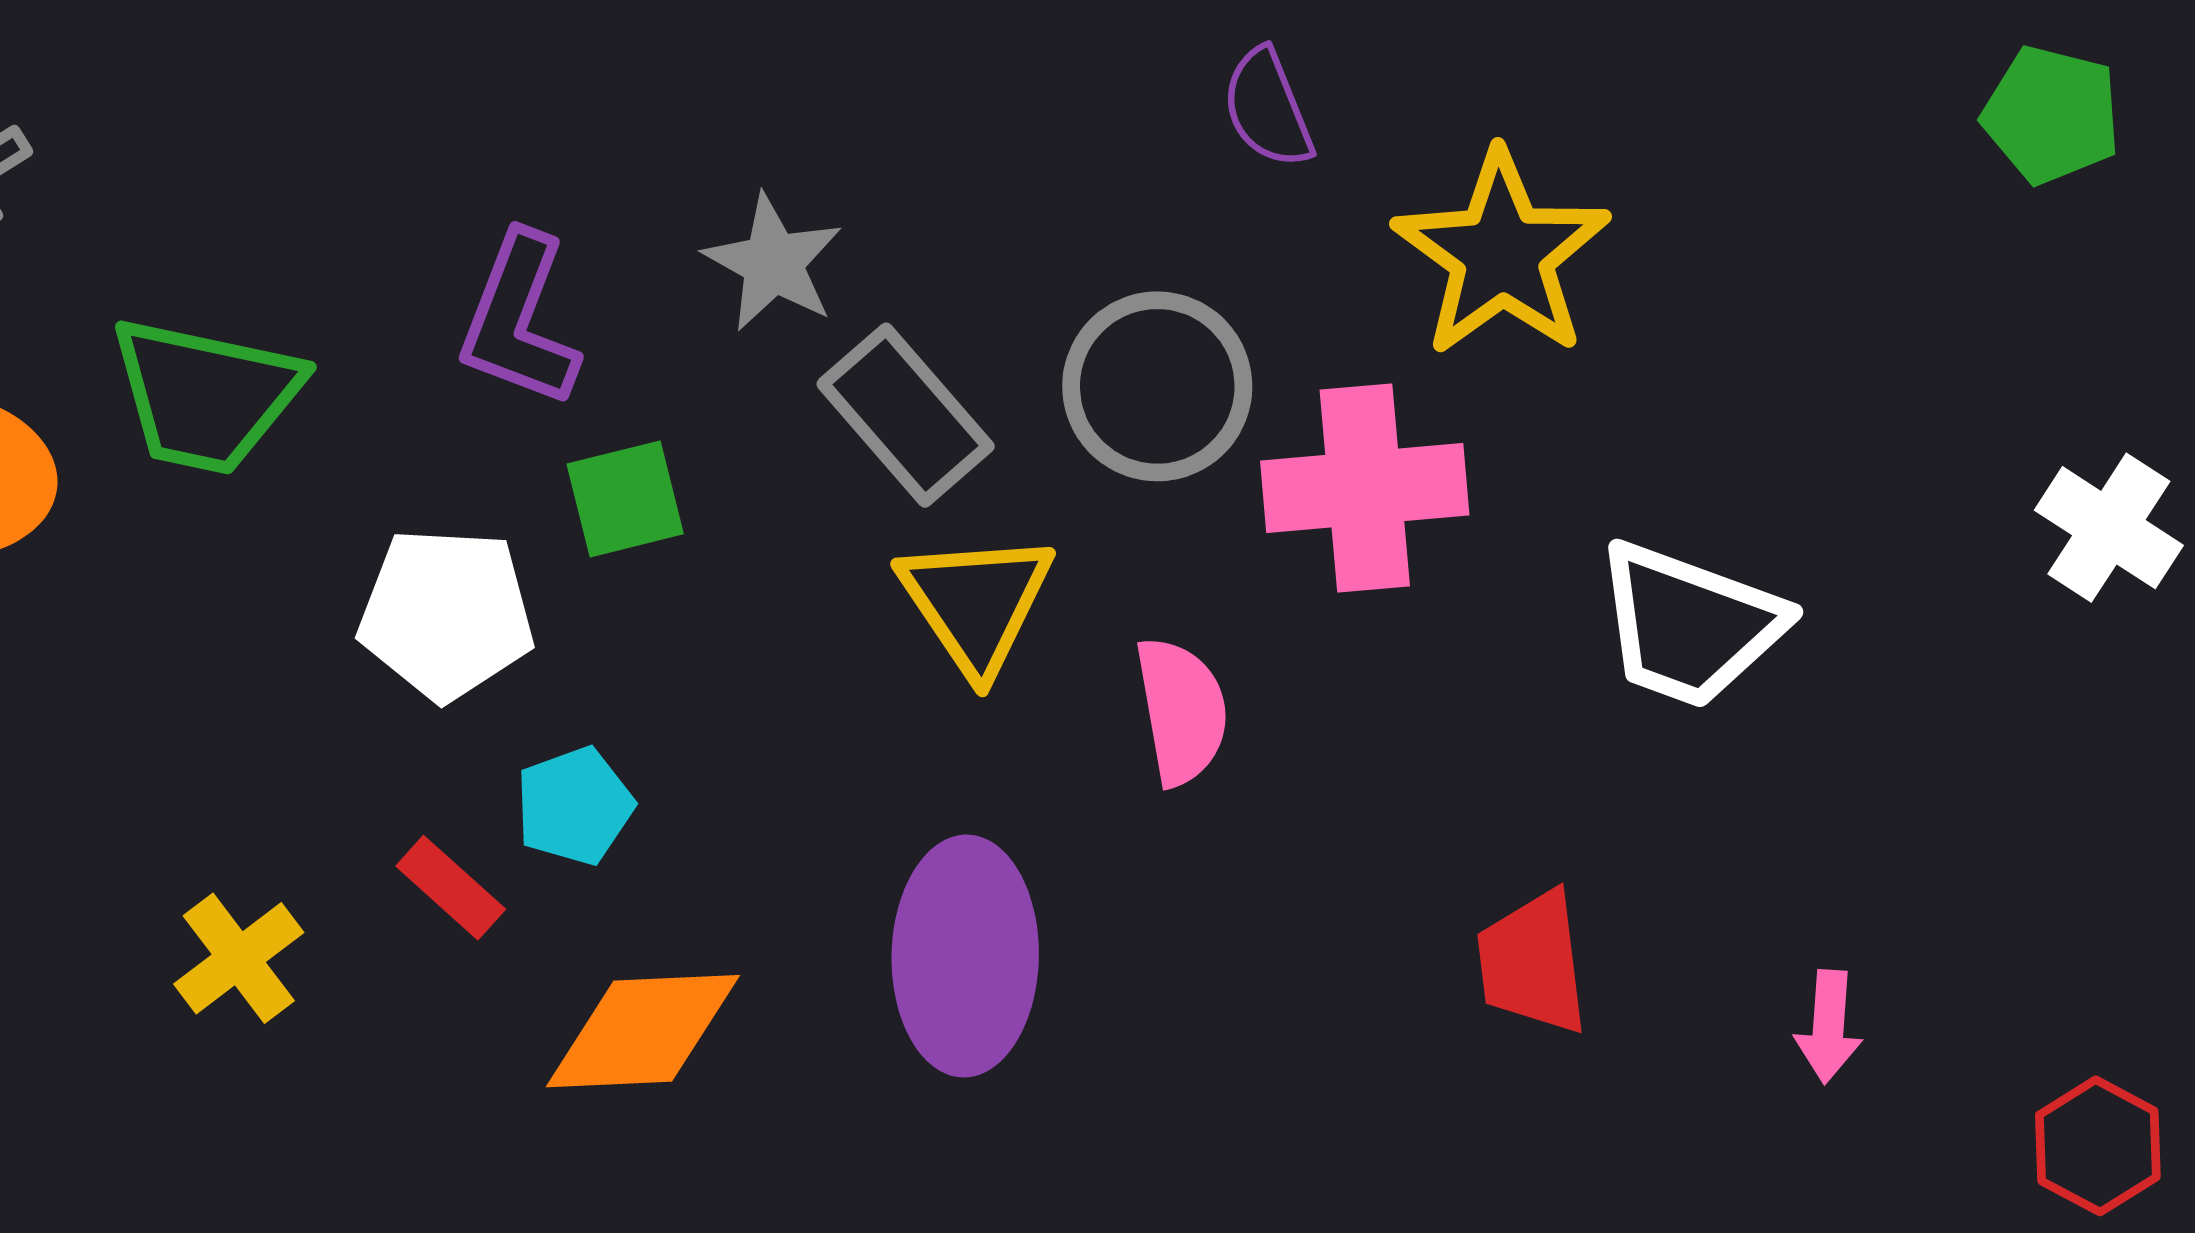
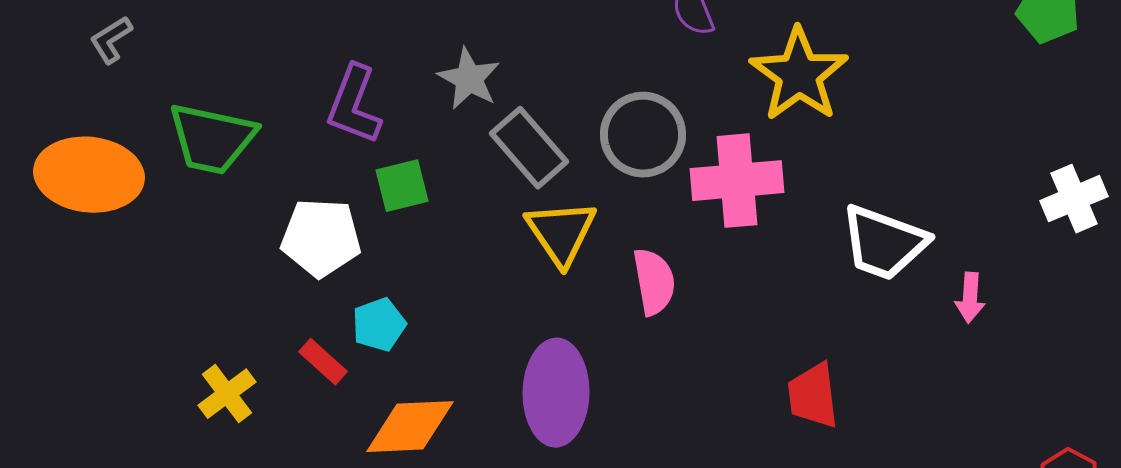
white cross: (2109, 528) -> (1074, 199), turned 34
pink arrow: (1828, 1027) -> (970, 298), moved

